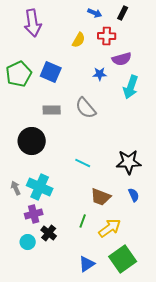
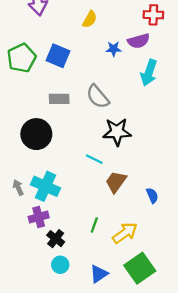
red cross: (107, 36) -> (153, 15), moved
blue star: (100, 74) -> (114, 49), moved
black star: (129, 162) -> (117, 132), moved
brown trapezoid: (101, 197) -> (116, 182), moved, turned 105
cyan circle: (28, 242) -> (60, 265), moved

